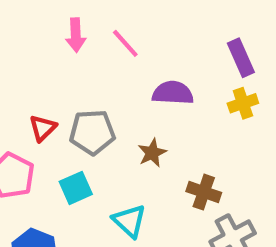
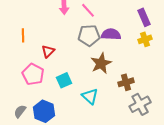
gray pentagon: (92, 132) -> (89, 35), moved
brown star: (152, 153) -> (101, 63), size x1.5
brown cross: (204, 192) -> (126, 82), turned -35

